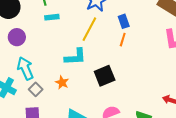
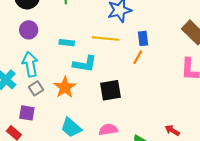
cyan rectangle: (52, 17) -> (67, 43), moved
yellow line: (89, 29) -> (106, 39), turned 55
orange star: (62, 82) -> (65, 87), size x1.5

